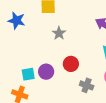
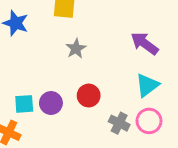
gray cross: (87, 85) -> (119, 123), moved

